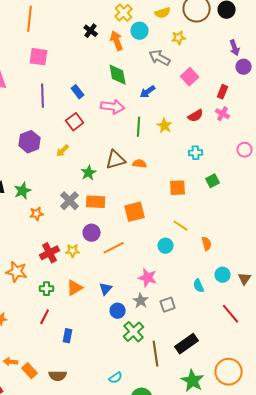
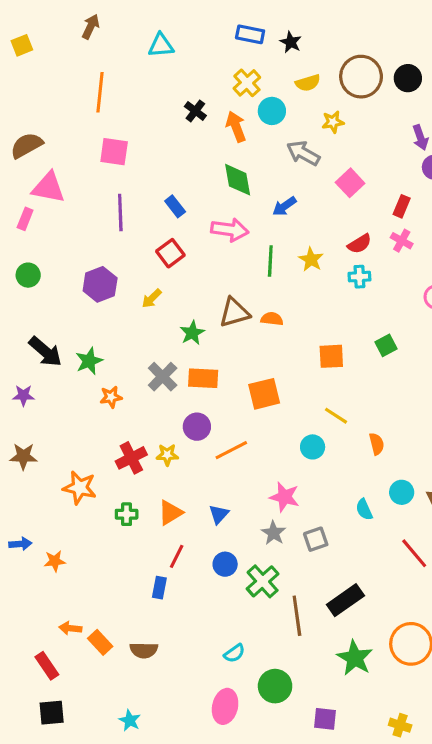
cyan cross: (196, 153) -> (359, 277), moved
blue circle: (118, 311) -> (225, 564), moved
red line: (45, 317) -> (177, 556), moved

